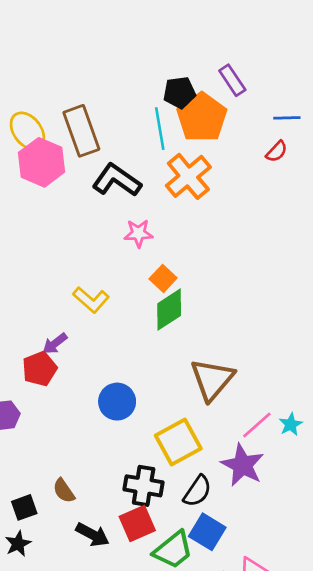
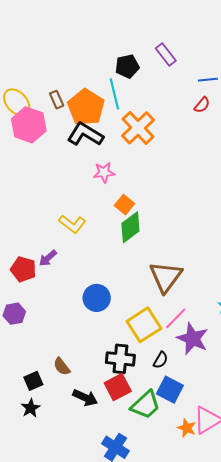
orange pentagon: (202, 117) -> (86, 107), moved
brown rectangle: (81, 131) -> (57, 100), size x0.5
red pentagon: (40, 369) -> (23, 269), moved, turned -30
pink line: (257, 425) -> (176, 318), moved
black semicircle: (197, 491) -> (161, 360), size x0.7

